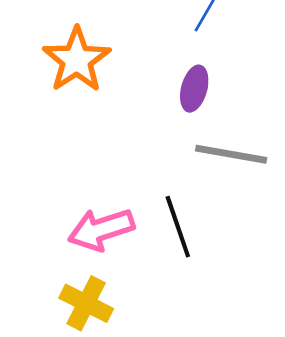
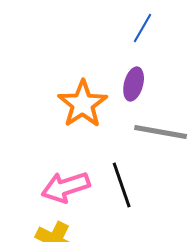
orange star: (77, 60) -> (83, 104), moved

